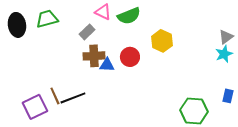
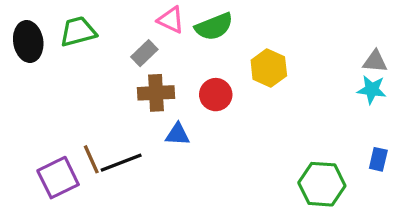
gray triangle: (226, 37) -> (375, 61), turned 42
cyan star: (224, 54) -> (372, 90), turned 30
blue triangle: (107, 65) -> (178, 134), moved

